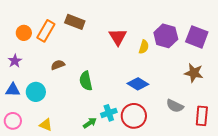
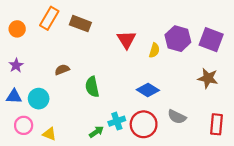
orange rectangle: (46, 31) -> (49, 18), moved
orange circle: (24, 33) -> (17, 29), moved
gray semicircle: (175, 106) -> (177, 117), moved
pink circle: (13, 121) -> (24, 125), moved

